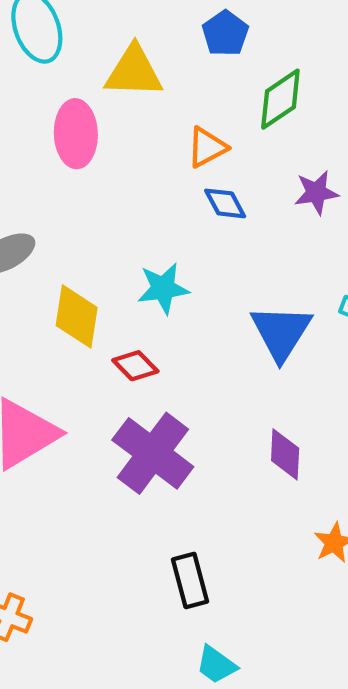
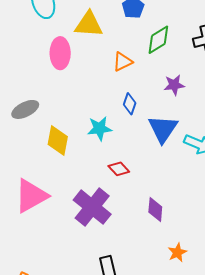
blue diamond: (225, 203) -> (130, 104), moved, turned 45
blue triangle: (281, 332) -> (163, 129), moved
red diamond: (135, 366) -> (119, 169), moved

